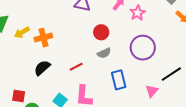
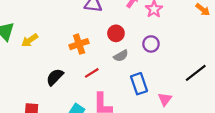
orange cross: (43, 38) -> (79, 44), moved
purple circle: (143, 48) -> (151, 44), moved, size x0.6
pink triangle: (152, 91) -> (165, 99), moved

